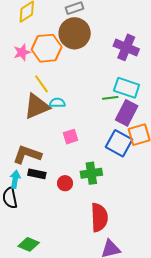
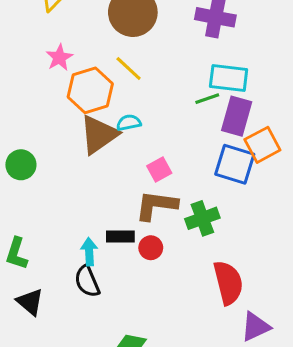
orange hexagon: (47, 48) -> (90, 90), moved
yellow line: (41, 84) -> (129, 68), moved
brown L-shape: (27, 155) -> (156, 205), moved
red circle: (65, 183) -> (151, 248), moved

